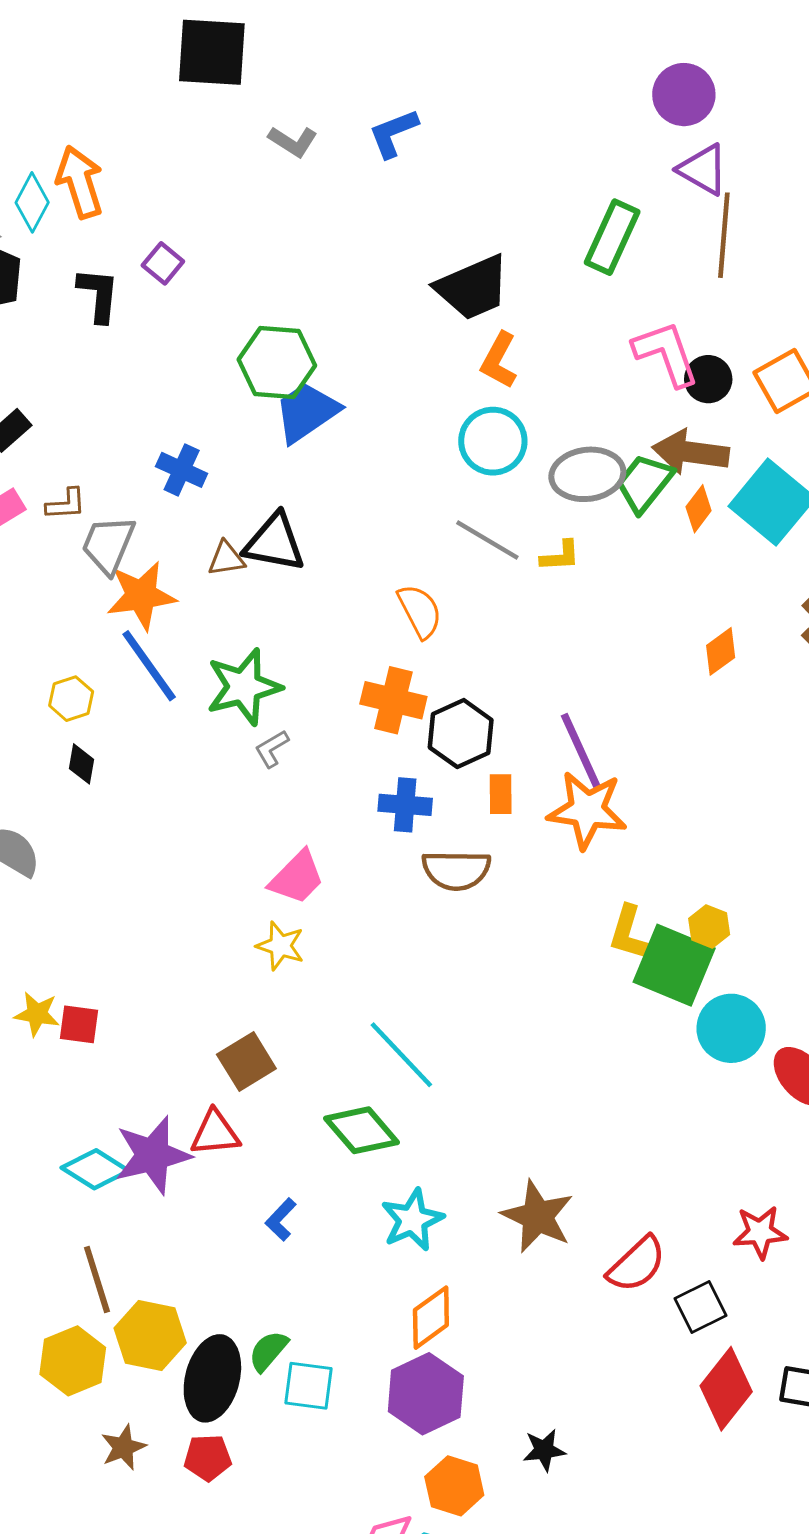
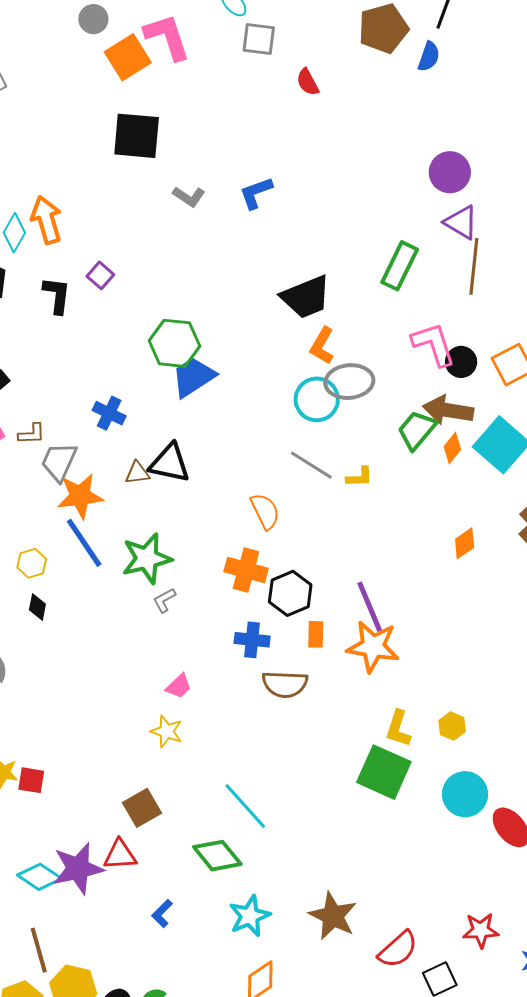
gray ellipse: (587, 474) -> (349, 382), moved
pink trapezoid: (297, 877) -> (179, 686), size x0.7
green square: (674, 965) -> (384, 772), moved

